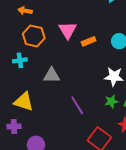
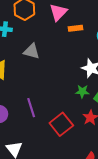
purple line: (77, 105) -> (31, 108), moved

